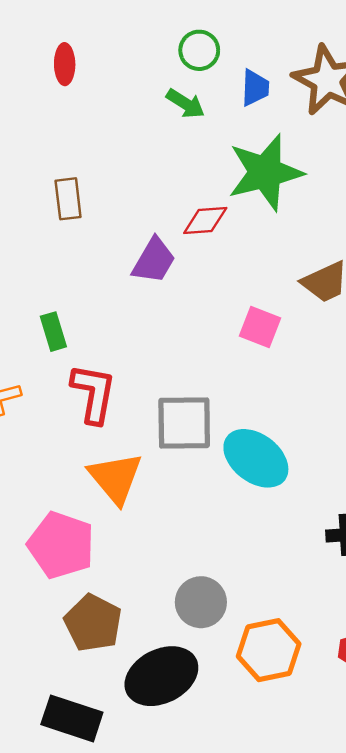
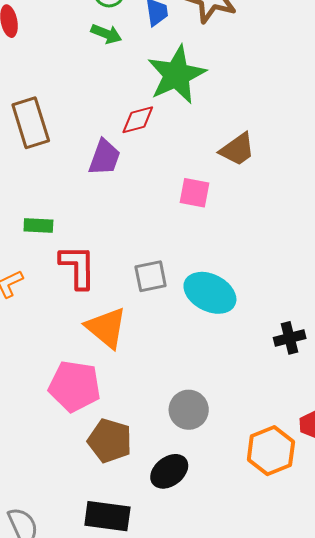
brown rectangle: (68, 199) -> (31, 123), size x1.5
green rectangle: (53, 332) -> (38, 225), turned -60
gray square: (184, 423) -> (151, 276), size x0.7
orange hexagon: (269, 650) -> (271, 451), moved
black ellipse: (161, 676) -> (169, 471), size x0.7

